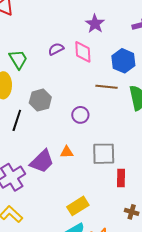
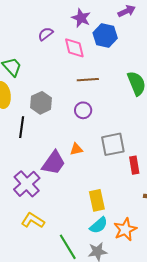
purple semicircle: (56, 49) -> (46, 34), moved
blue hexagon: (123, 61) -> (105, 35), moved
brown line: (106, 87) -> (88, 80), moved
yellow rectangle: (78, 206) -> (97, 200), turned -60

